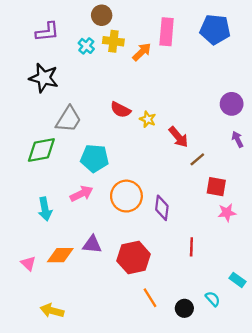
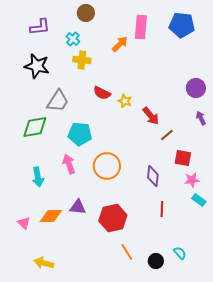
yellow cross: (113, 41) -> (82, 60), moved
pink arrow: (82, 194) -> (69, 164), turned -84
purple diamond: (162, 208) -> (153, 176), moved
cyan rectangle: (238, 280) -> (199, 200), moved

